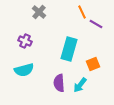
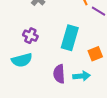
purple cross: (25, 41) -> (30, 36), moved
cyan arrow: (80, 85) -> (81, 76), turned -133

